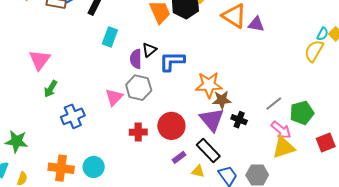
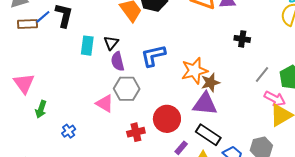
black triangle: (149, 50) -> (111, 43), moved
pink triangle: (114, 97) -> (105, 103), turned -30
blue cross: (73, 116) -> (69, 131), size x0.6
purple triangle: (212, 120) -> (205, 104), turned -32
black cross: (239, 120) -> (242, 39), moved

